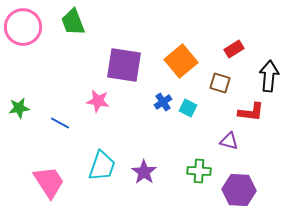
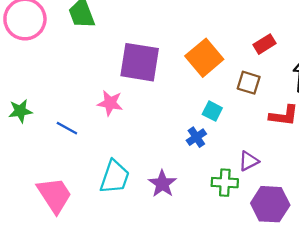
blue cross: (163, 102) -> (196, 137), moved
purple triangle: (229, 141) -> (249, 161), moved, turned -42

